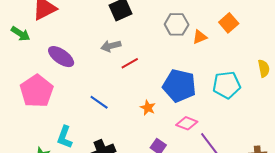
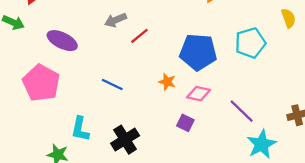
pink diamond: (187, 123) -> (199, 94), moved

